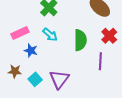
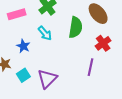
pink rectangle: (20, 33) -> (17, 14), moved
green semicircle: (80, 40) -> (76, 27), moved

